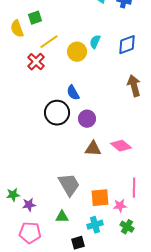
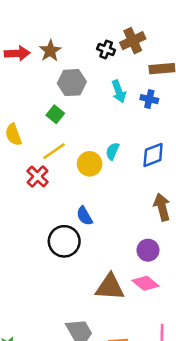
green square: (35, 18) -> (55, 114), moved, turned -32
purple circle: (87, 119) -> (148, 250), moved
brown triangle: (93, 149) -> (110, 287), size x1.4

